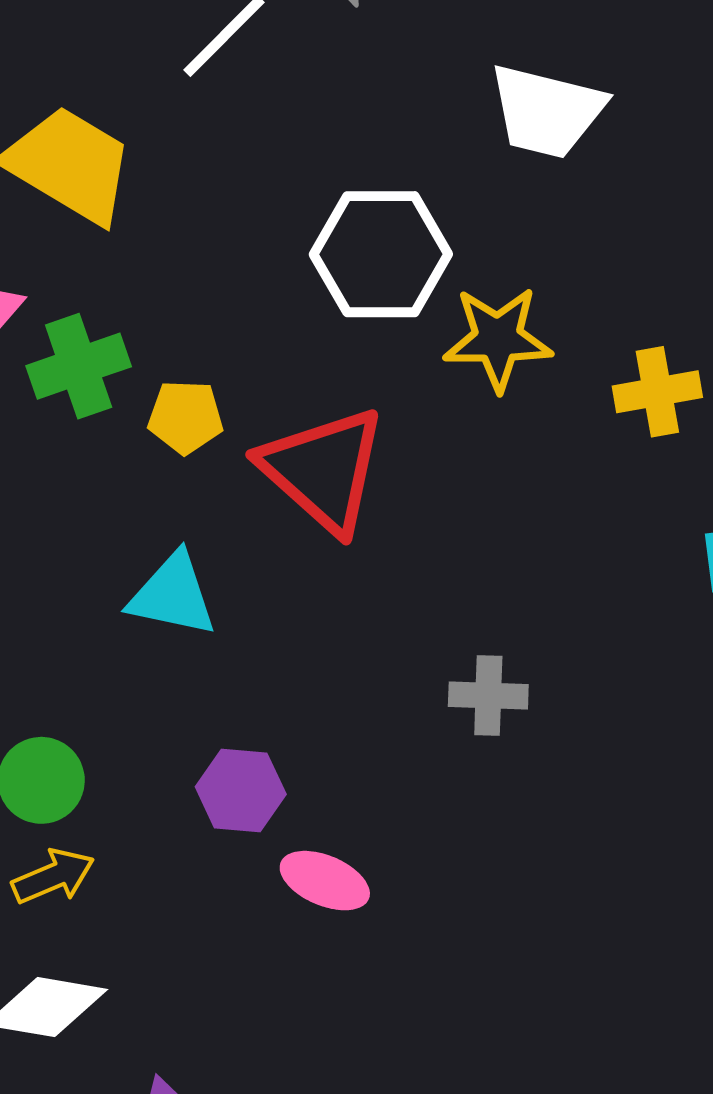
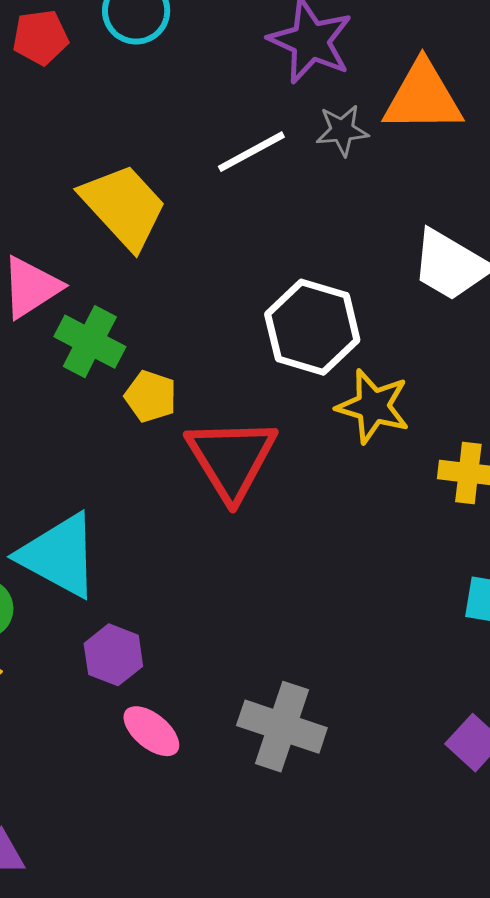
green cross: (79, 366) -> (90, 342), turned 30
cyan triangle: (173, 595) -> (59, 556), moved, size x1.4
gray cross: (488, 696) -> (282, 727), moved, size x1.6

